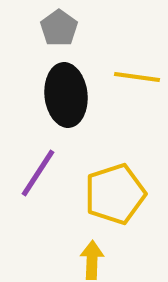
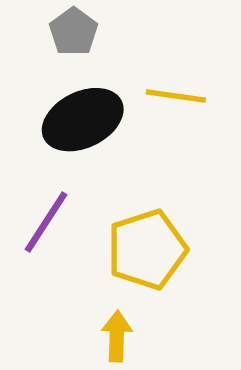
black ellipse: (66, 95) -> (83, 120), turned 70

